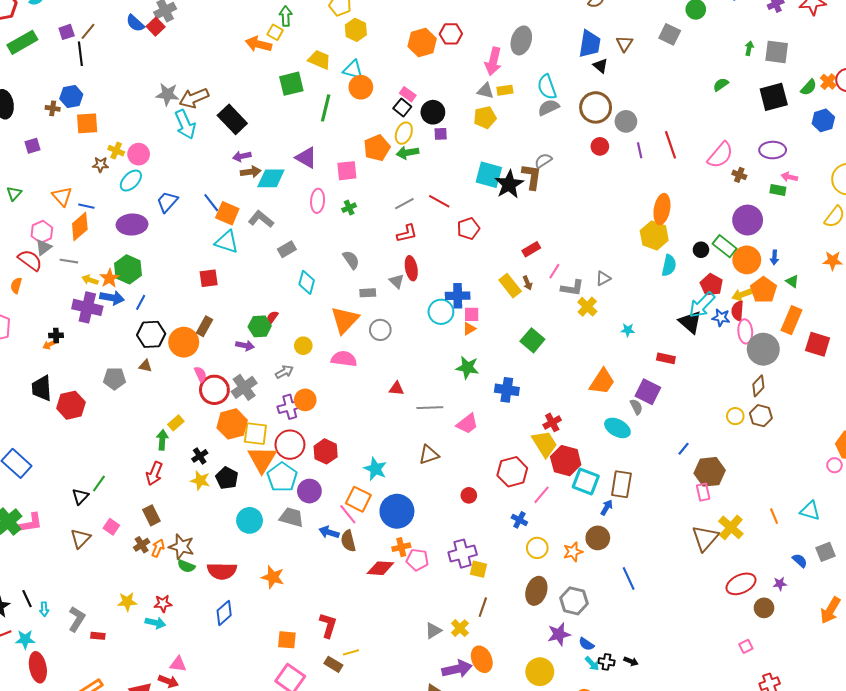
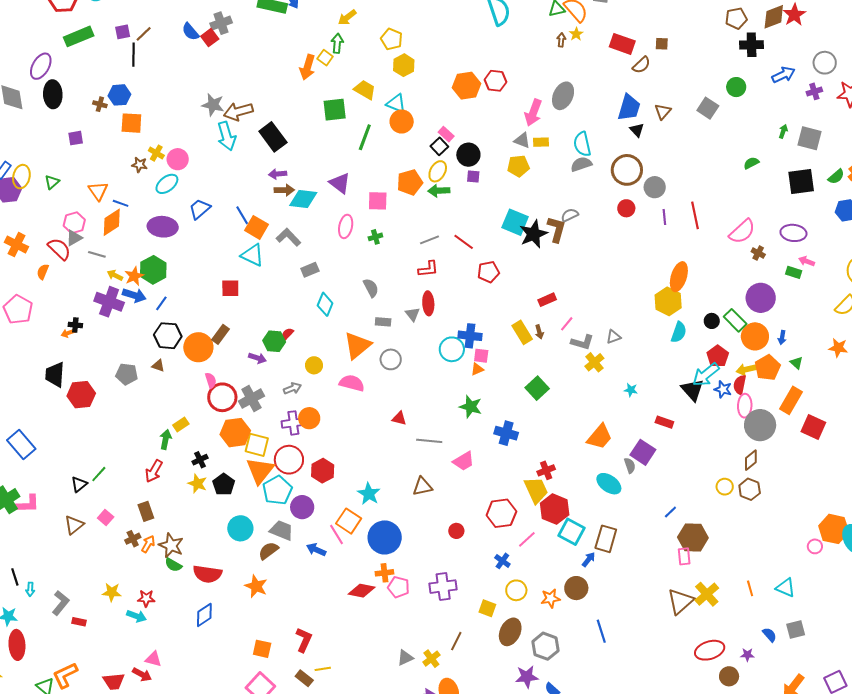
orange arrow: (258, 44) -> (307, 67), turned -95
brown semicircle: (348, 541) -> (268, 551), moved, turned 60
yellow square: (479, 569) -> (487, 608), moved

